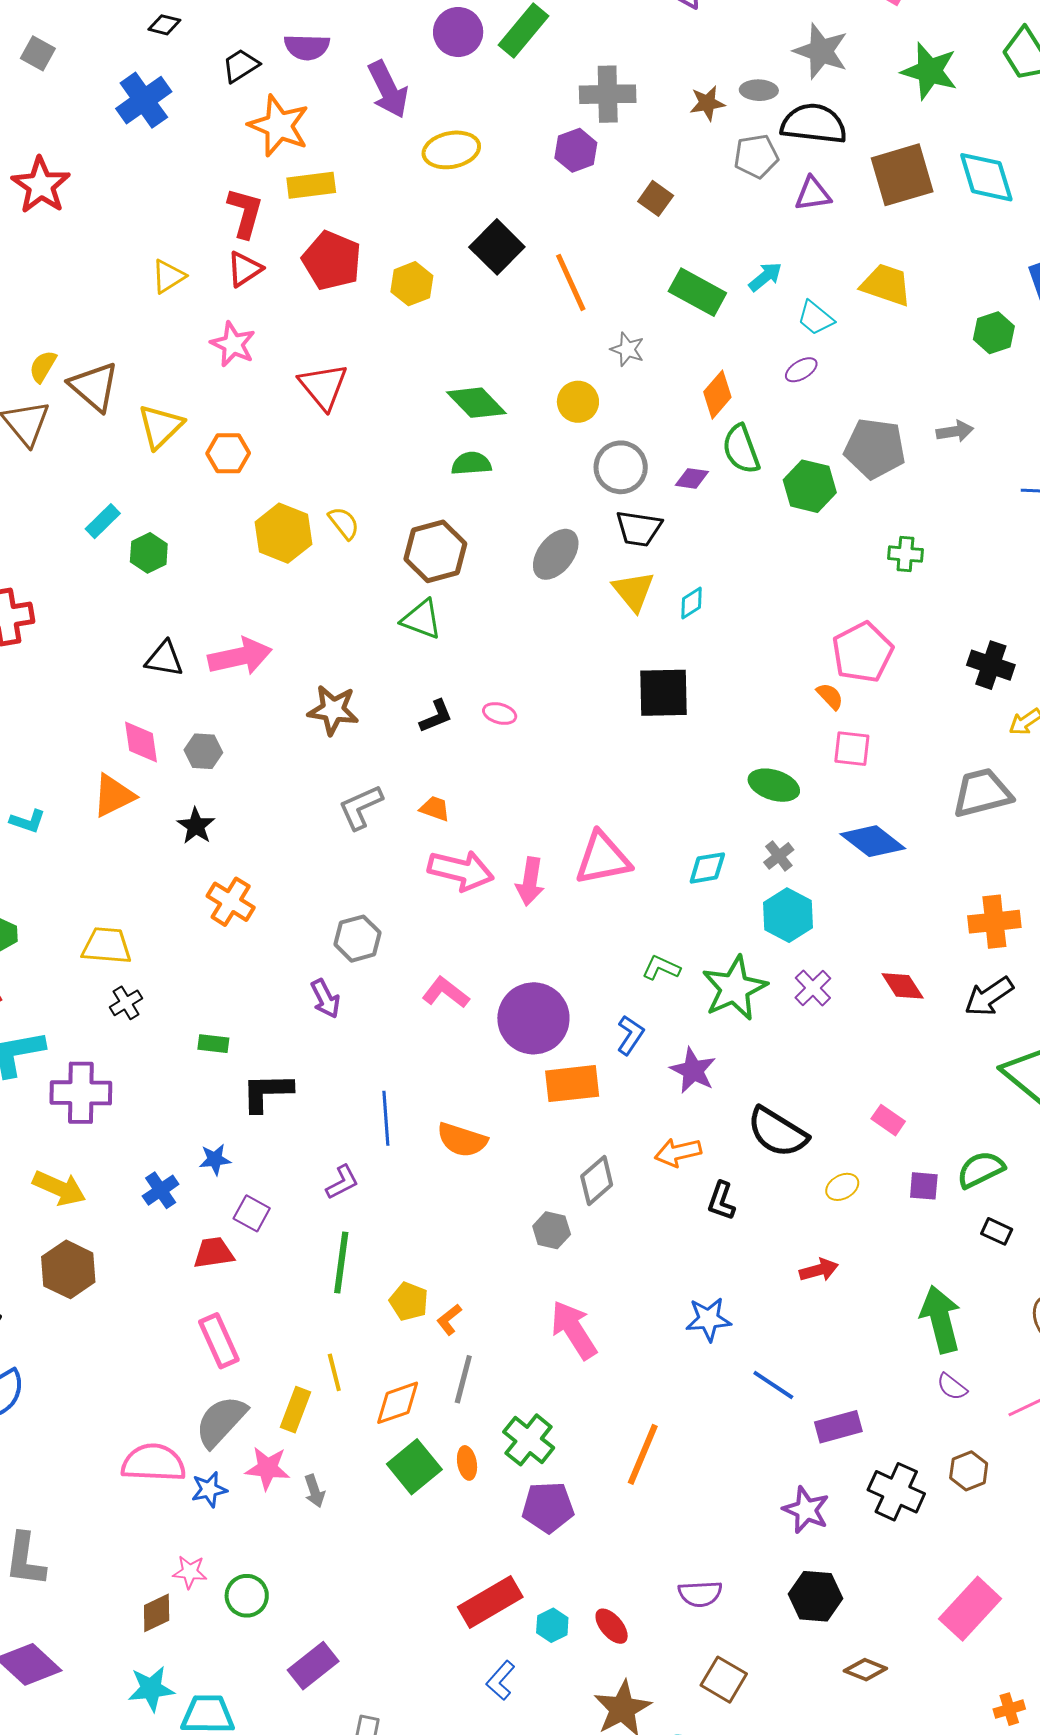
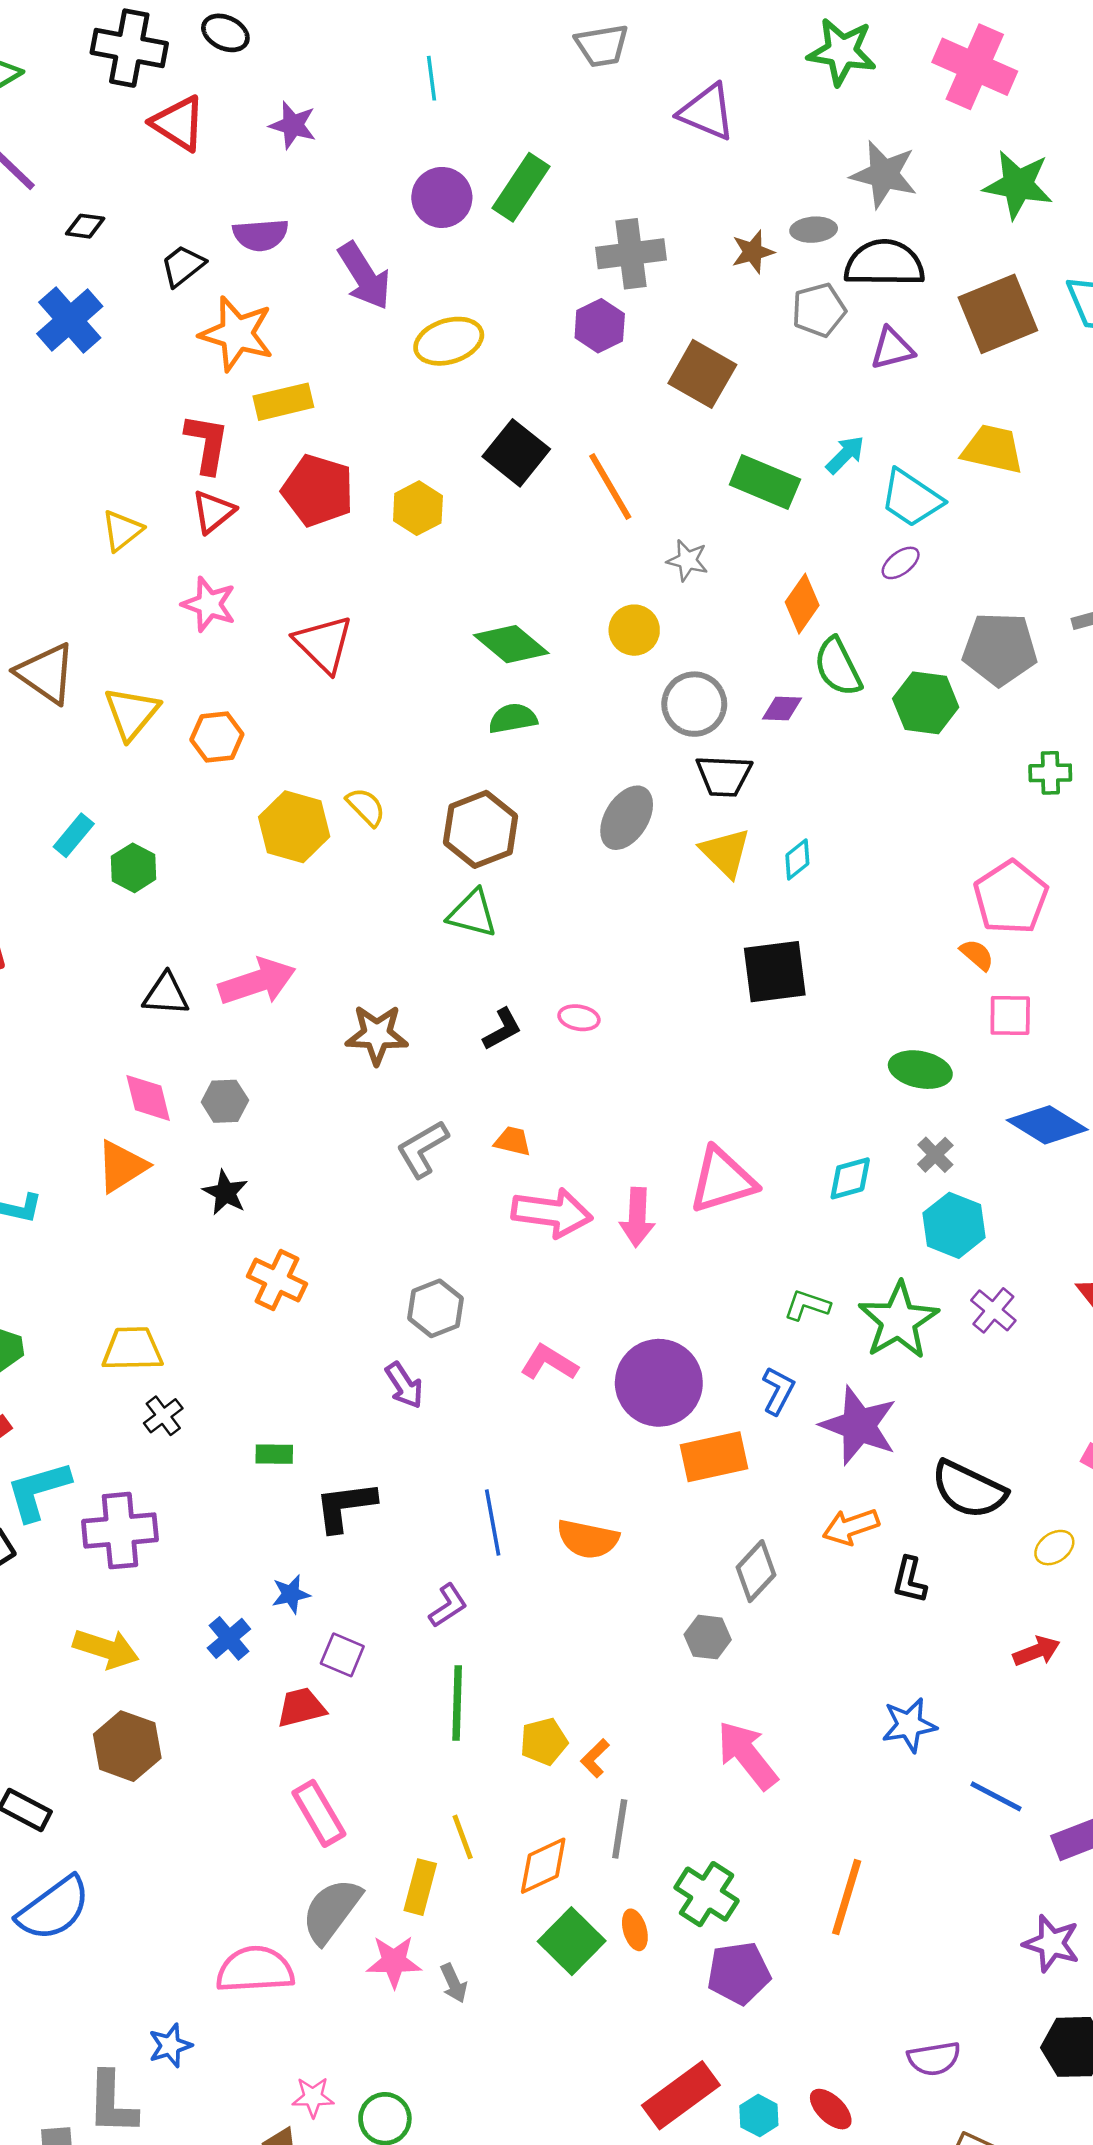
brown square: (656, 198) -> (702, 374), size x1.6
cyan trapezoid: (815, 318) -> (911, 498), size x1.4
purple star: (693, 1070) -> (859, 1426), size x1.4
yellow pentagon: (409, 1301) -> (544, 1741), turned -30
blue star: (209, 1489) -> (170, 2046), moved

